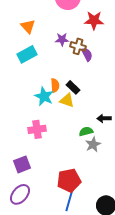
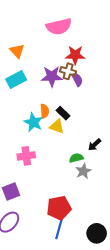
red star: (94, 20) -> (75, 55), moved
purple star: (62, 39) -> (52, 76), moved, size x1.5
black arrow: (104, 118) -> (95, 145), turned -40

